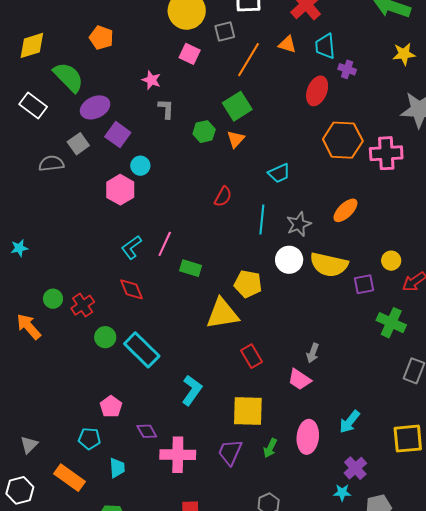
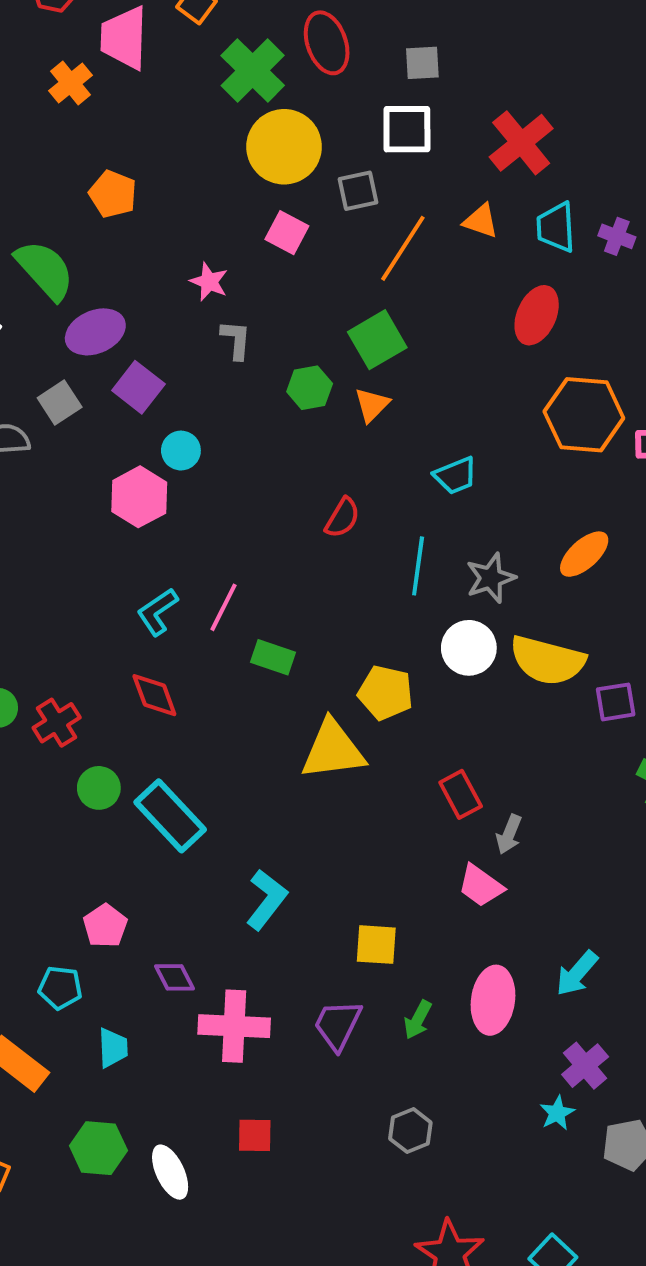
purple cross: (347, 69) -> (617, 236), moved
red rectangle: (252, 356) -> (461, 794), moved
yellow square: (248, 411) -> (376, 945), size x0.7
cyan star: (342, 493) -> (557, 1113), turned -30

